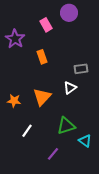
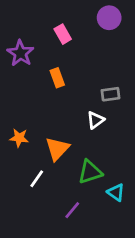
purple circle: (69, 13) -> (109, 18), moved
orange triangle: (42, 97) -> (57, 149), moved

